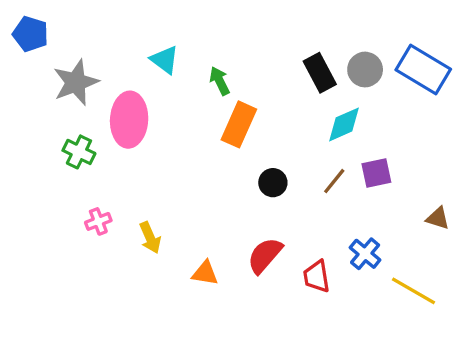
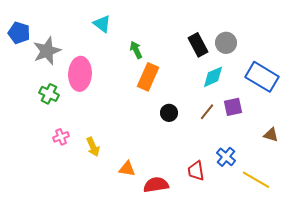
blue pentagon: (30, 34) -> (19, 33), moved
cyan triangle: (165, 60) -> (102, 24), moved
blue rectangle: (423, 70) -> (262, 77), moved
red semicircle: (265, 255) -> (156, 185), moved, turned 40

